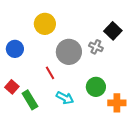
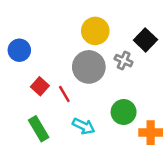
yellow circle: (45, 24) -> (95, 31), moved
blue circle: (15, 49) -> (19, 50), moved
red square: (12, 87) -> (40, 86), moved

